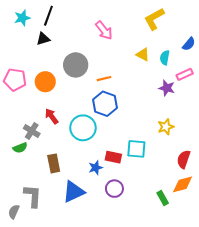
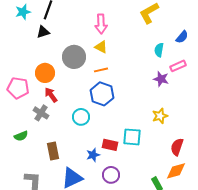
pink arrow: (104, 30) -> (101, 24), turned 36
yellow triangle: (143, 54) -> (101, 47), moved
pink pentagon: (15, 80) -> (18, 88), moved
red arrow: (52, 116) -> (51, 95), moved
cyan circle: (83, 128) -> (81, 117), size x0.7
gray cross: (32, 131) -> (41, 113), moved

